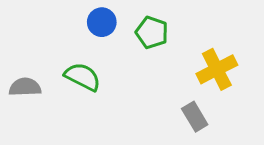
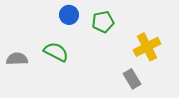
green pentagon: (152, 32) -> (103, 22), turned -30

